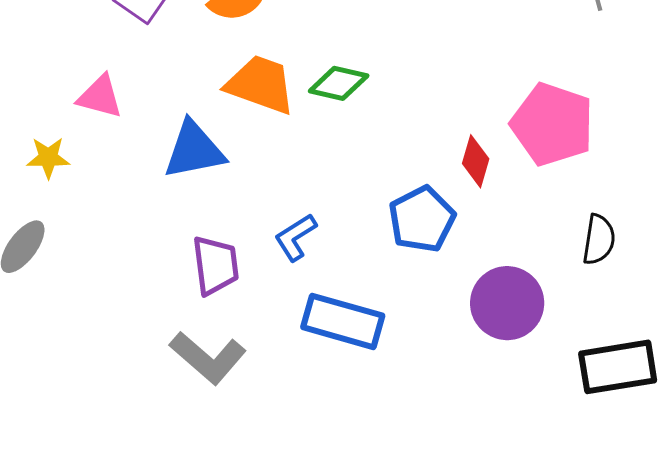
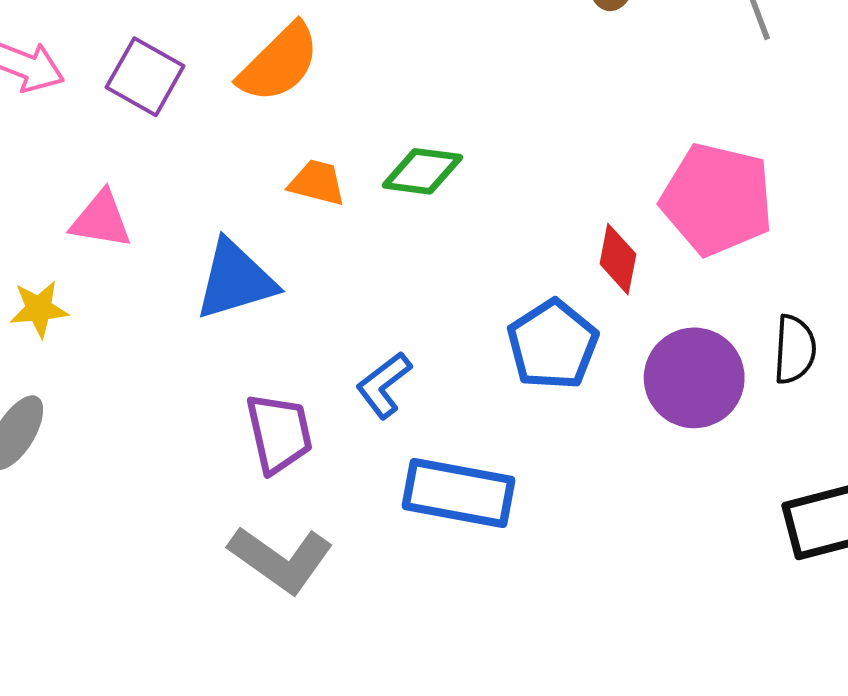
orange trapezoid: (261, 84) -> (317, 183), size x0.6
purple circle: (507, 303) -> (694, 378), moved

